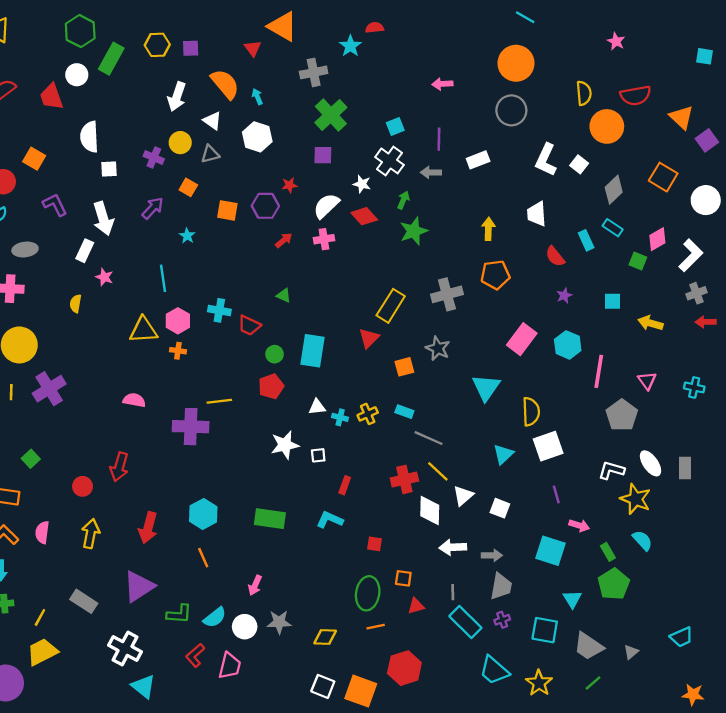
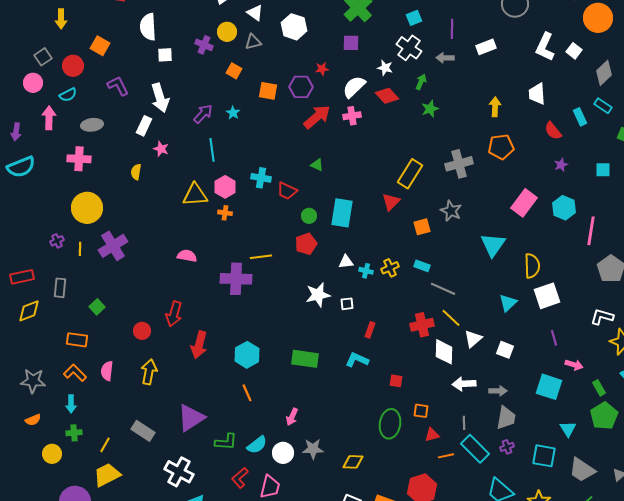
purple arrow: (153, 208) -> (203, 114), moved
green star: (414, 231) -> (430, 109), size x0.7
red arrow: (284, 240) -> (317, 117), size x1.8
red arrow: (148, 528) -> (199, 345), moved
orange line: (376, 627) -> (446, 456), moved

